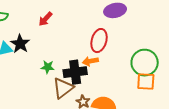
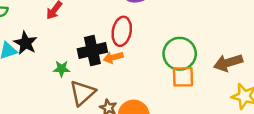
black cross: (75, 72) -> (92, 51), moved

